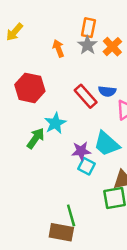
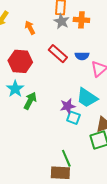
orange cross: (112, 47) -> (81, 20), turned -35
orange arrow: (58, 48) -> (30, 28), moved
red rectangle: (86, 96) -> (58, 54), moved
cyan star: (55, 123) -> (15, 89), moved

